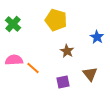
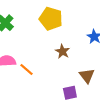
purple square: (63, 82) -> (70, 93), moved

